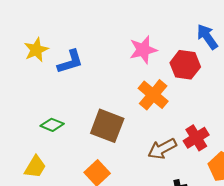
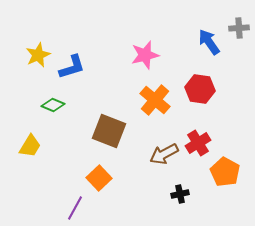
red hexagon: (185, 65) -> (200, 89), moved
green diamond: (52, 125) -> (53, 105), moved
yellow trapezoid: (35, 167) -> (30, 146), moved

